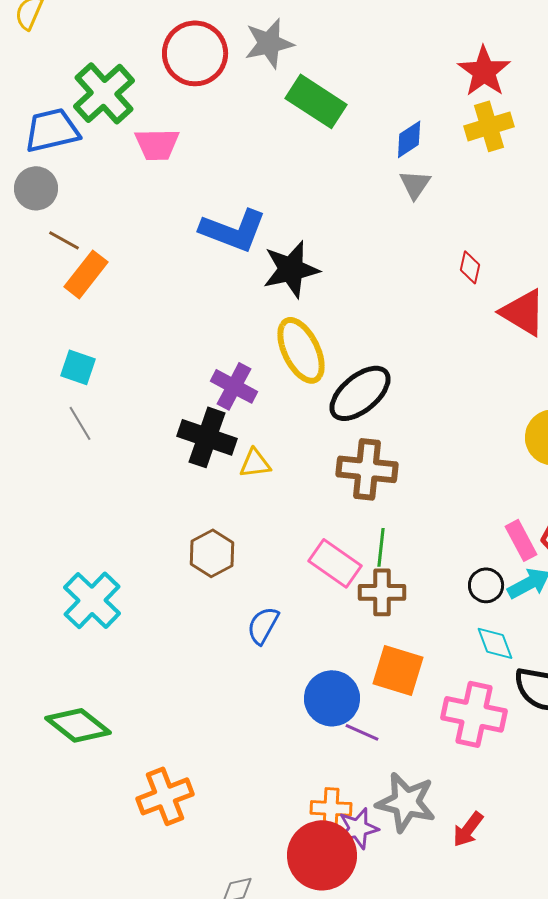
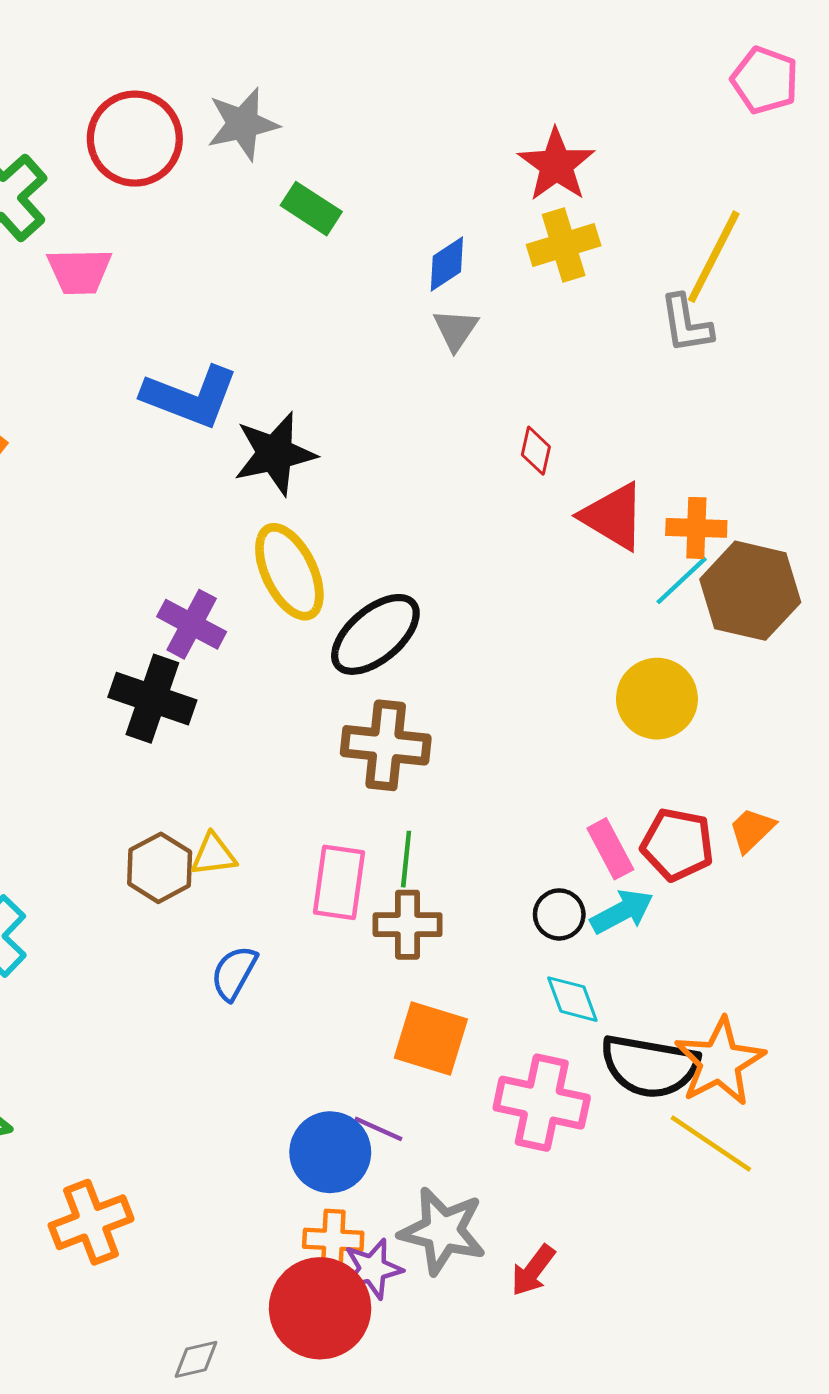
green rectangle: (316, 101) -> (311, 209), size x0.7
yellow triangle: (255, 463) -> (214, 855), moved
pink rectangle: (335, 563) -> (339, 882), turned 63
blue circle: (332, 698) -> (330, 1152), moved

